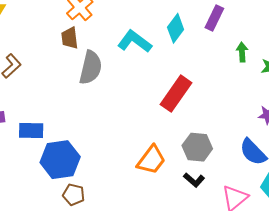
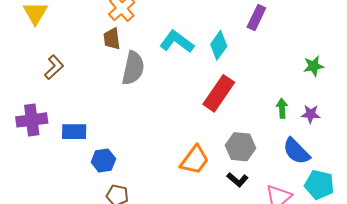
cyan diamond: (176, 28) -> (219, 45), moved
green arrow: (242, 52) -> (282, 108), moved
blue hexagon: (60, 160) -> (103, 160), size x0.6

